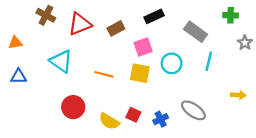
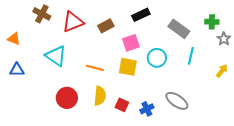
green cross: (231, 15) -> (212, 22), moved
orange triangle: (15, 43) -> (14, 39), turned 32
yellow arrow: (238, 95) -> (222, 71), moved, turned -56
yellow semicircle: (109, 121) -> (100, 96), moved, turned -114

